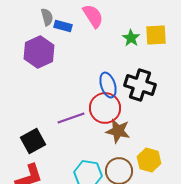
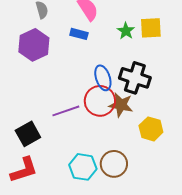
blue rectangle: (63, 26) -> (79, 34), moved
brown star: (118, 131) -> (121, 105), moved
yellow hexagon: (149, 160) -> (151, 129), moved

